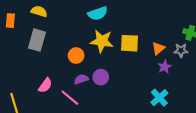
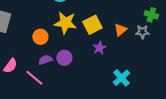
yellow square: (130, 43) -> (92, 25), turned -30
purple star: (164, 67) -> (99, 48), moved

